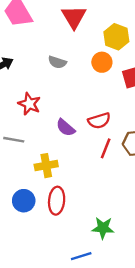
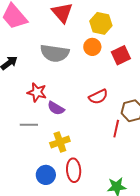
gray semicircle: (57, 62) -> (55, 53), size x1.8
purple semicircle: (66, 128) -> (56, 108), moved
red line: (106, 148) -> (116, 129), moved

